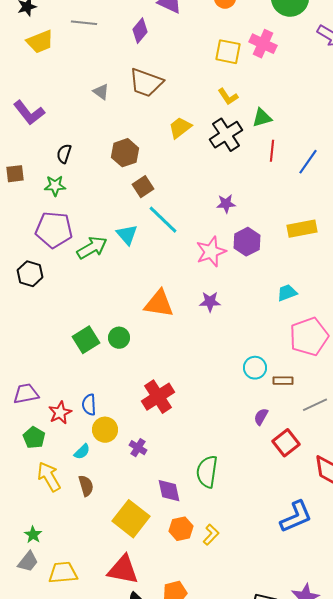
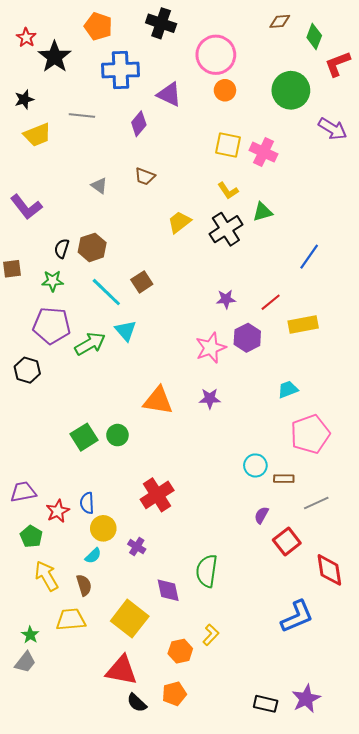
pink cross: (263, 44) -> (264, 152), moved
brown trapezoid: (146, 83) -> (145, 176), size x0.6
red line: (272, 151) -> (271, 302), moved, turned 45
brown hexagon: (125, 153) -> (92, 247), moved
cyan line: (163, 220) -> (106, 292), moved
cyan semicircle: (82, 452) -> (93, 556), moved
orange hexagon: (181, 529) -> (180, 651), moved
yellow trapezoid: (63, 573) -> (71, 620), moved

